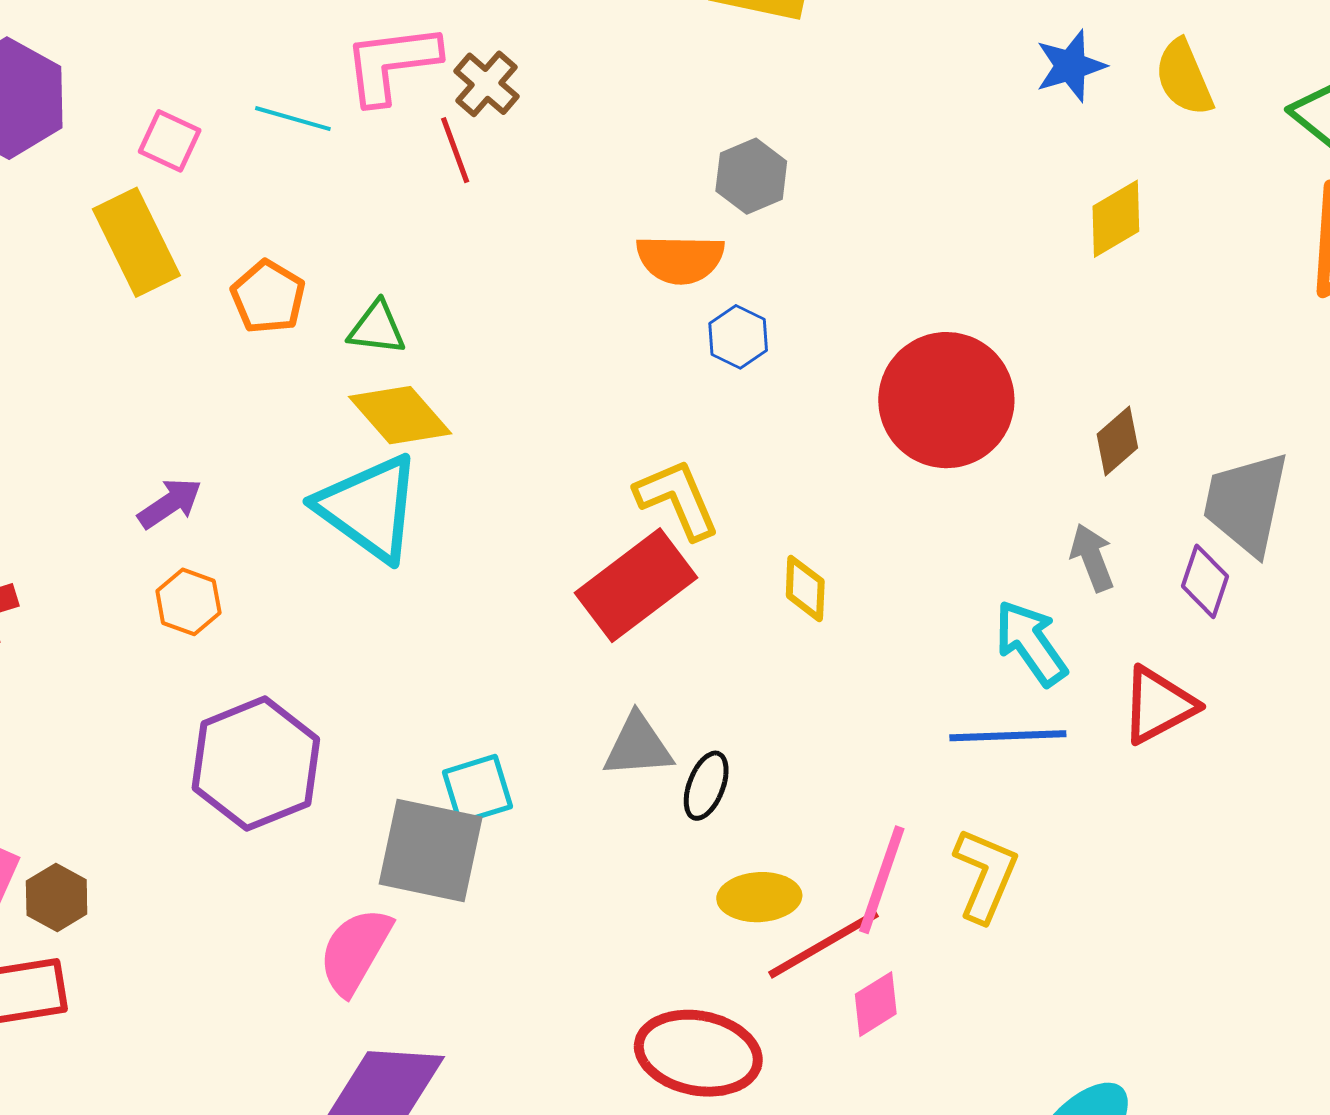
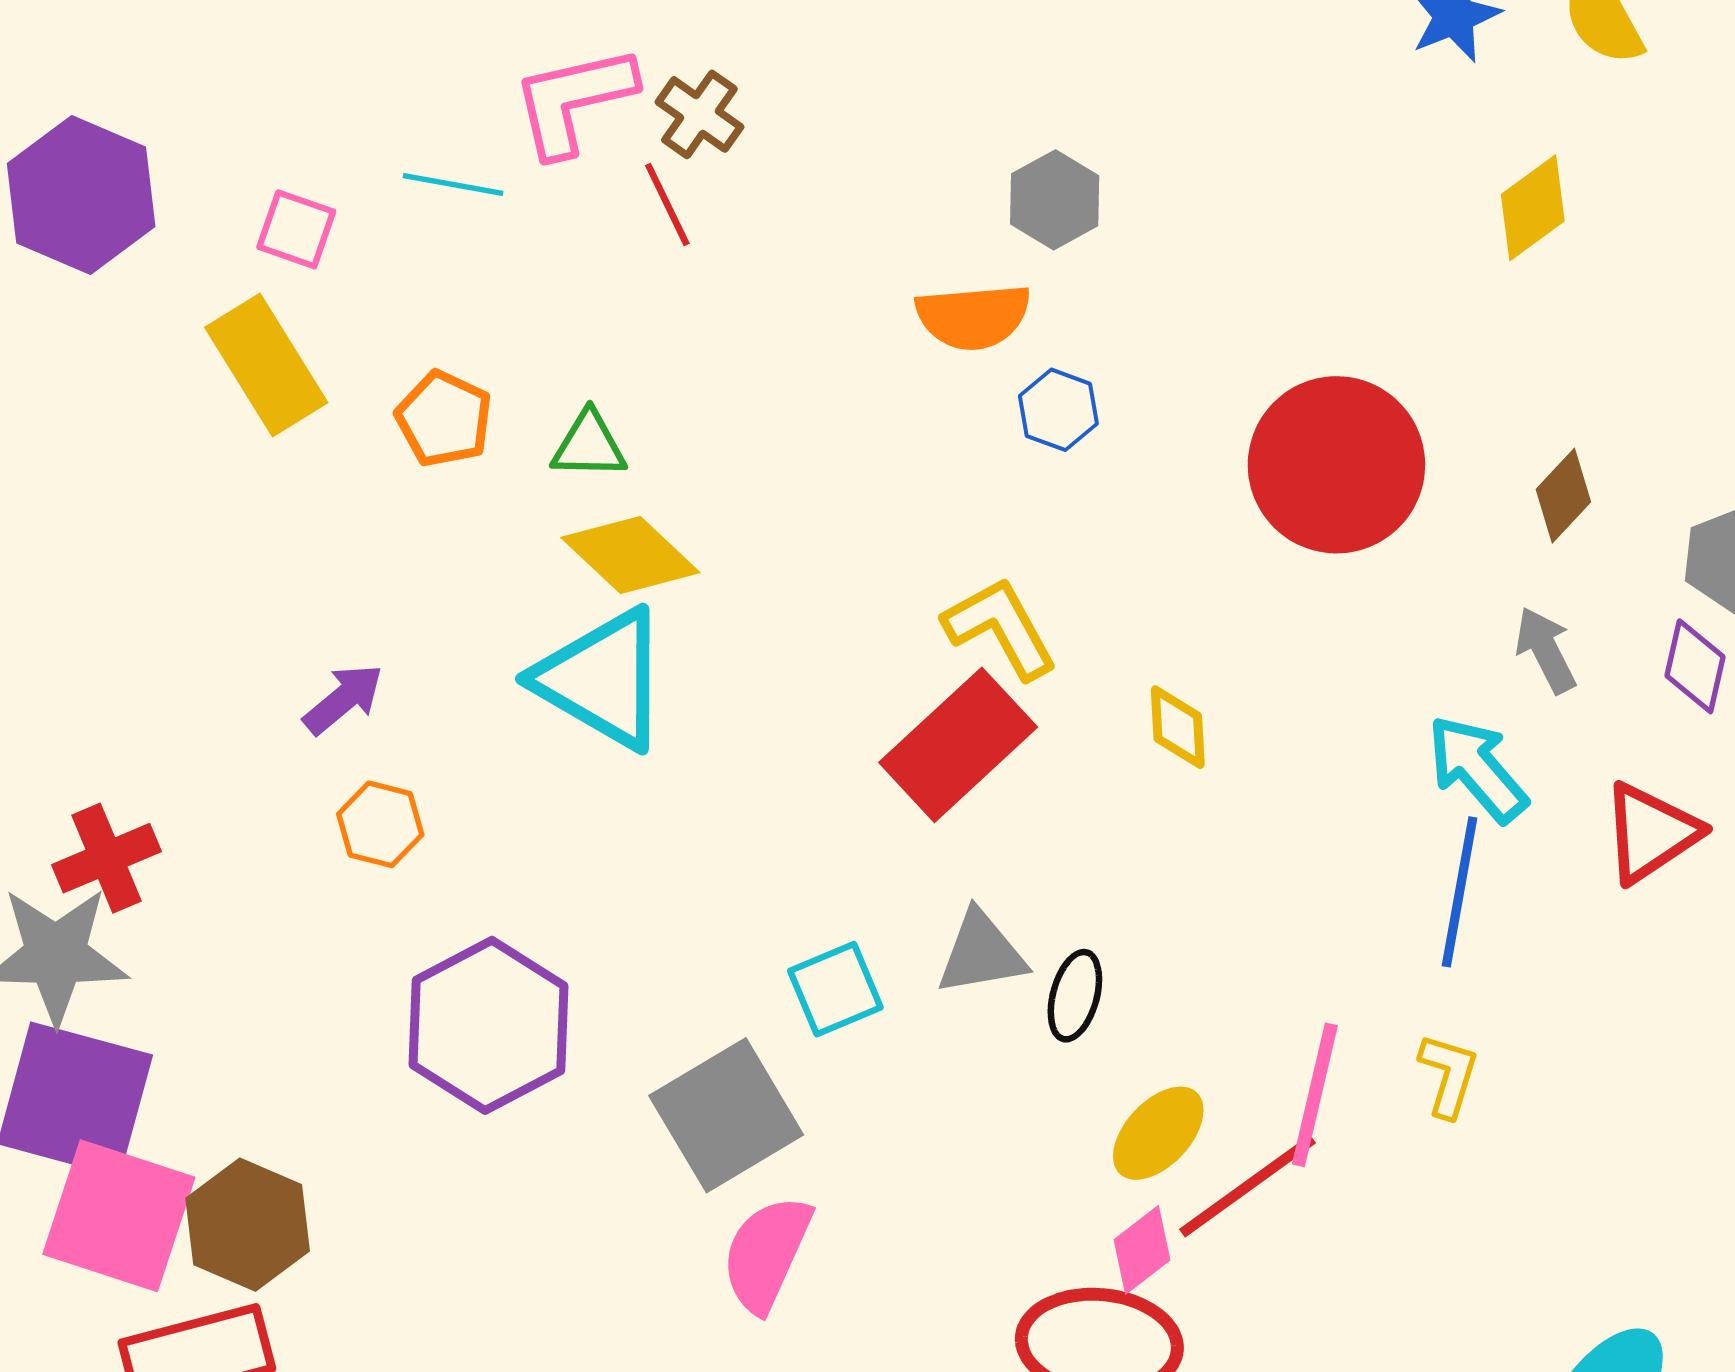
blue line: (1008, 736) -> (1460, 892), turned -72
cyan square: (477, 789) -> (835, 989), moved
gray square: (431, 850) -> (726, 1115), turned -37
yellow L-shape: (986, 875) -> (1449, 1075), size x0.7
brown hexagon: (57, 897) -> (248, 1225), size x1.5
yellow ellipse: (759, 897) -> (1158, 1133), turned -38
pink semicircle: (355, 951) -> (767, 1254), moved
pink diamond: (876, 1004) -> (1142, 1250), moved

